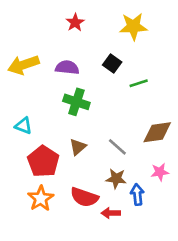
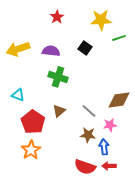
green line: (139, 83) -> (119, 38), moved
pink star: (160, 172) -> (110, 125), moved
red semicircle: (84, 197) -> (85, 167), moved
red arrow: (111, 213) -> (109, 166), moved

